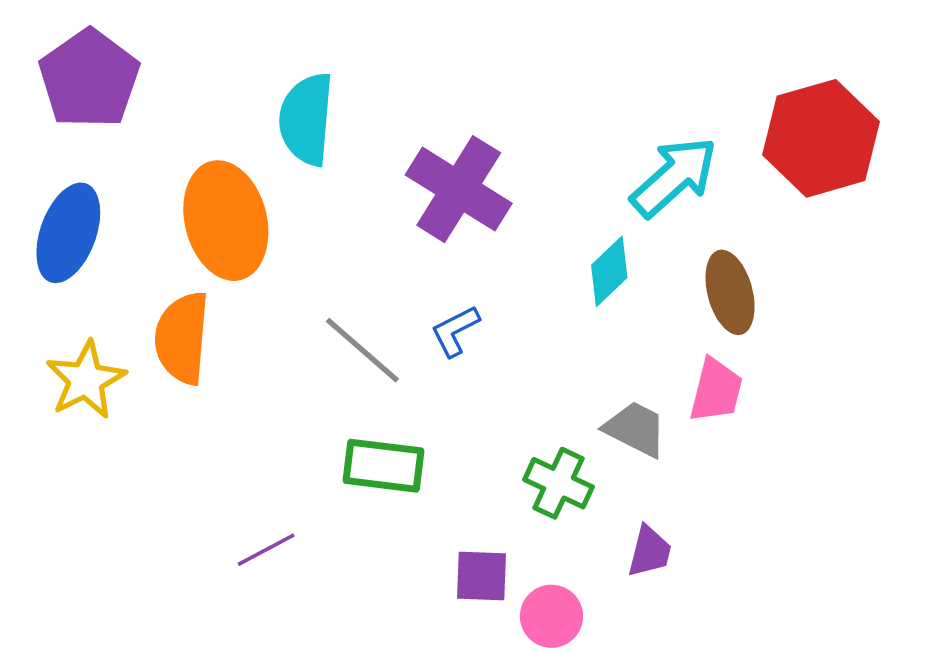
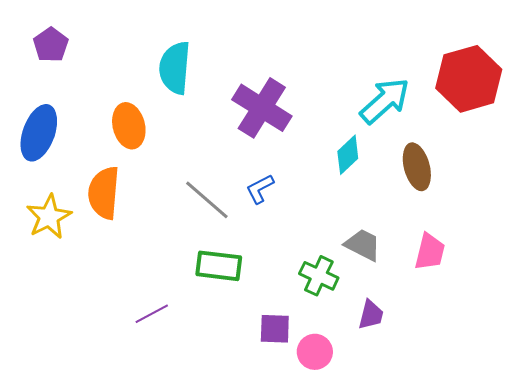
purple pentagon: (89, 79) -> (51, 45), size x0.6
orange ellipse: (226, 221) -> (129, 126), size x0.7
pink trapezoid: (716, 390) -> (430, 252), moved

